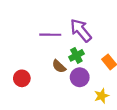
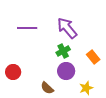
purple line: (50, 35) -> (27, 28), moved
brown semicircle: (59, 66) -> (47, 88), moved

